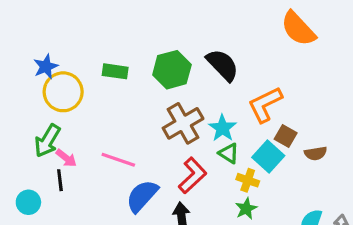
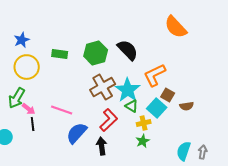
blue star: (46, 67) -> (22, 40), moved
cyan star: (222, 128) -> (128, 90), size x1.4
black line: (60, 180) -> (33, 124), moved
yellow cross: (248, 180) -> (144, 123), turned -32

